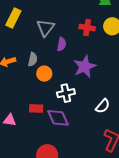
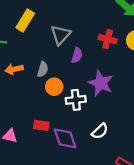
purple star: (85, 67) -> (101, 83), turned -30
white cross: (66, 93) -> (76, 100), moved
white semicircle: (103, 106) -> (100, 131), moved

